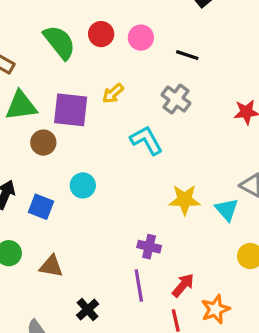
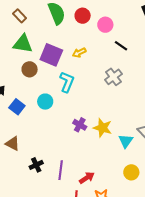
black line: (187, 55) -> (121, 46), moved
gray cross: (176, 99) -> (113, 77), moved
cyan L-shape: (146, 140) -> (67, 82), moved, turned 35
purple cross: (149, 247) -> (80, 125), moved
black cross: (88, 310) -> (36, 165), moved

